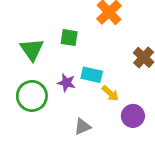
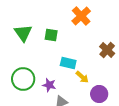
green triangle: (32, 49) -> (23, 33), moved
purple star: (66, 83) -> (49, 85), moved

